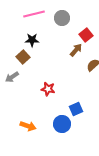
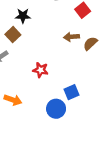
brown arrow: (76, 50) -> (72, 37), moved, turned -136
orange arrow: (28, 126) -> (13, 100), moved

